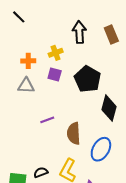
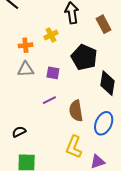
brown rectangle: (111, 35) -> (103, 24), moved
purple square: (55, 75) -> (53, 73), moved
black semicircle: (41, 172) -> (19, 132), moved

